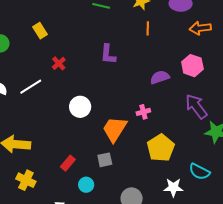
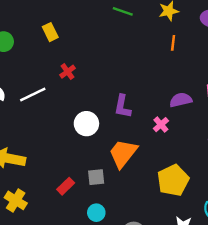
purple L-shape: (108, 54) -> (123, 106), moved
pink cross: (143, 112) -> (161, 125), moved, turned -32
gray square: (105, 160) -> (96, 177), moved
cyan circle: (86, 185) -> (96, 213), moved

